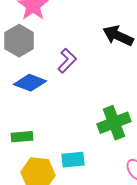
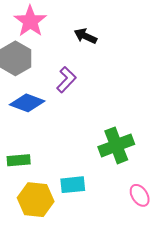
black arrow: (118, 36) -> (85, 36), moved, size x0.7

